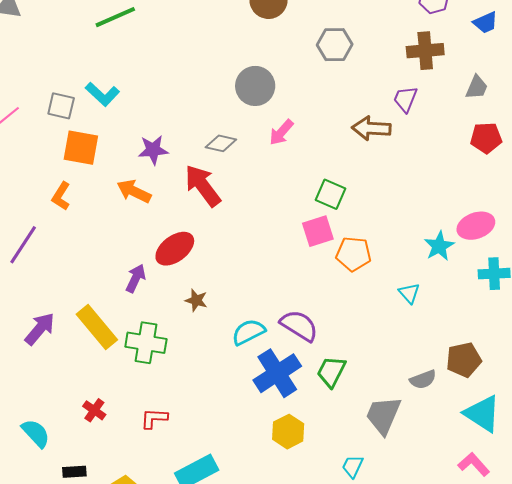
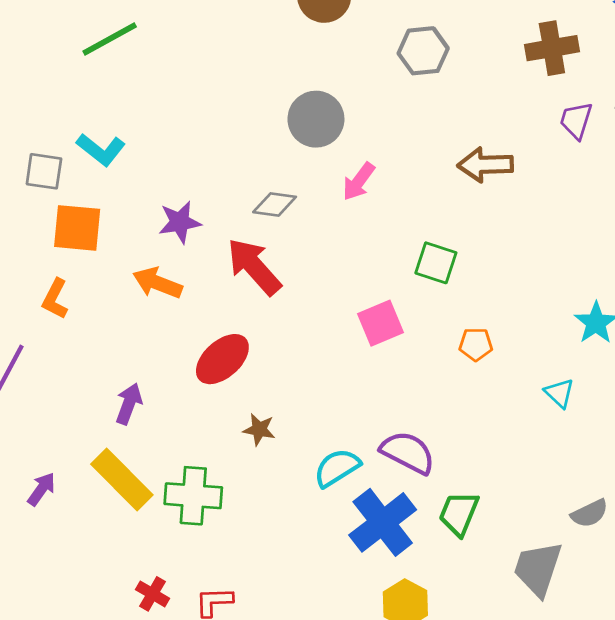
purple trapezoid: (405, 99) -> (576, 121), moved
pink square: (318, 231) -> (381, 323), moved
orange pentagon: (354, 254) -> (476, 344), size x0.7
purple arrow: (136, 278) -> (129, 404), moved
purple arrow: (40, 329) -> (41, 489), size x0.7
red cross: (94, 410) -> (152, 594), moved

